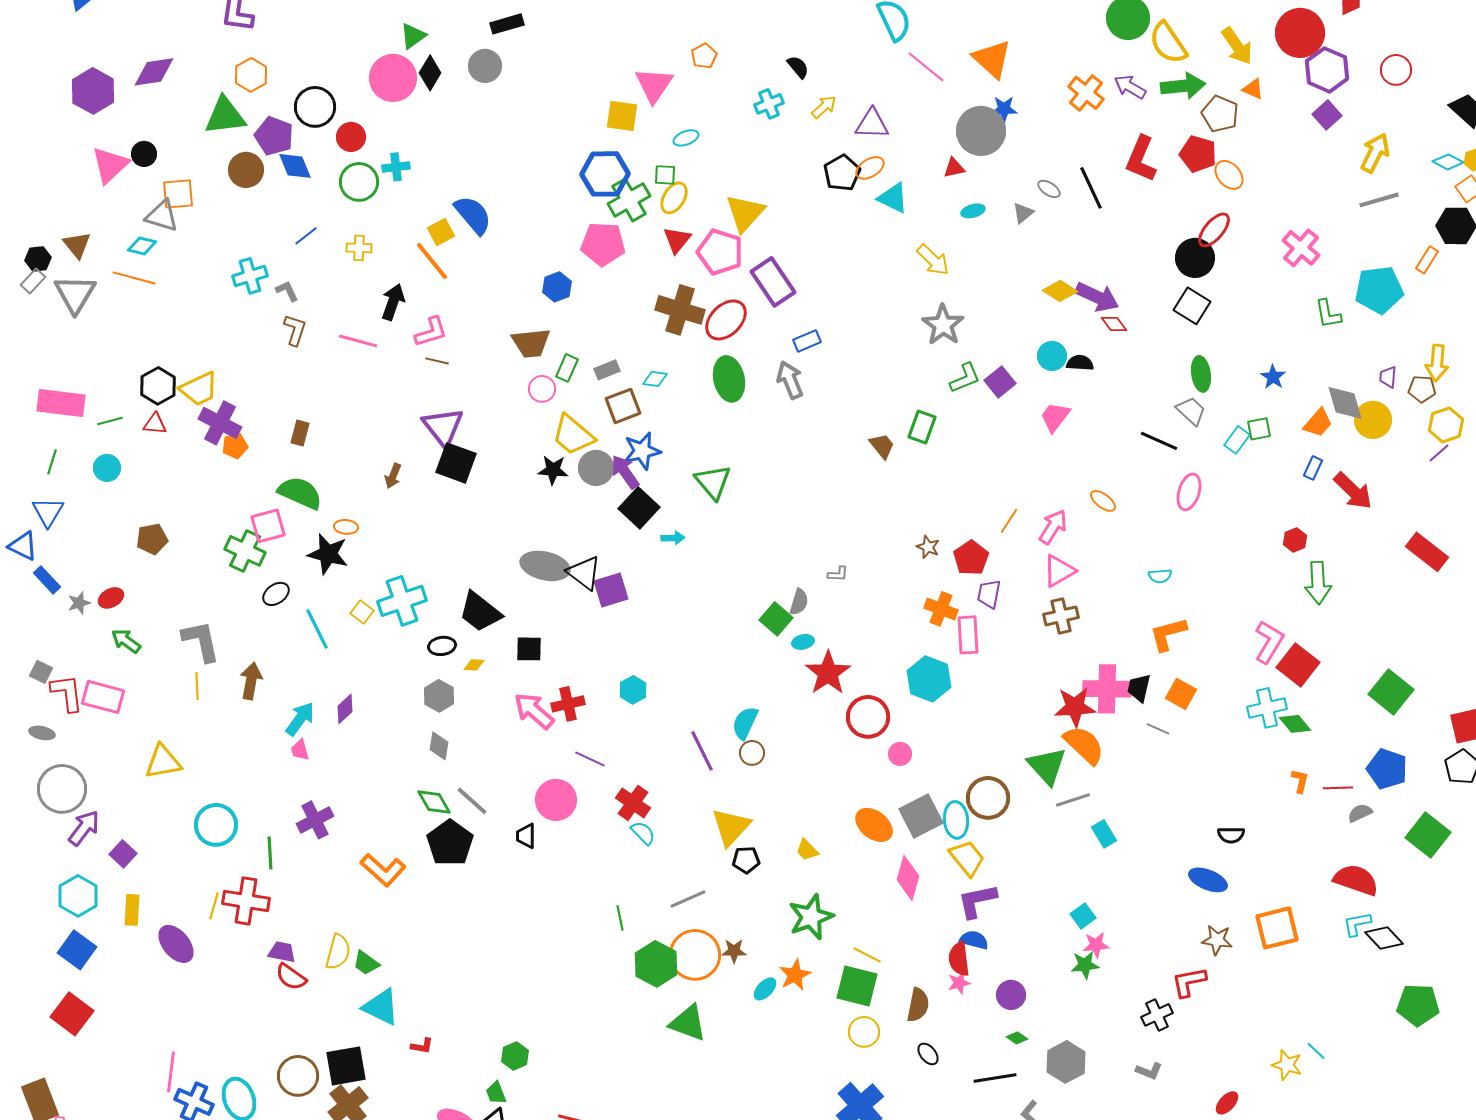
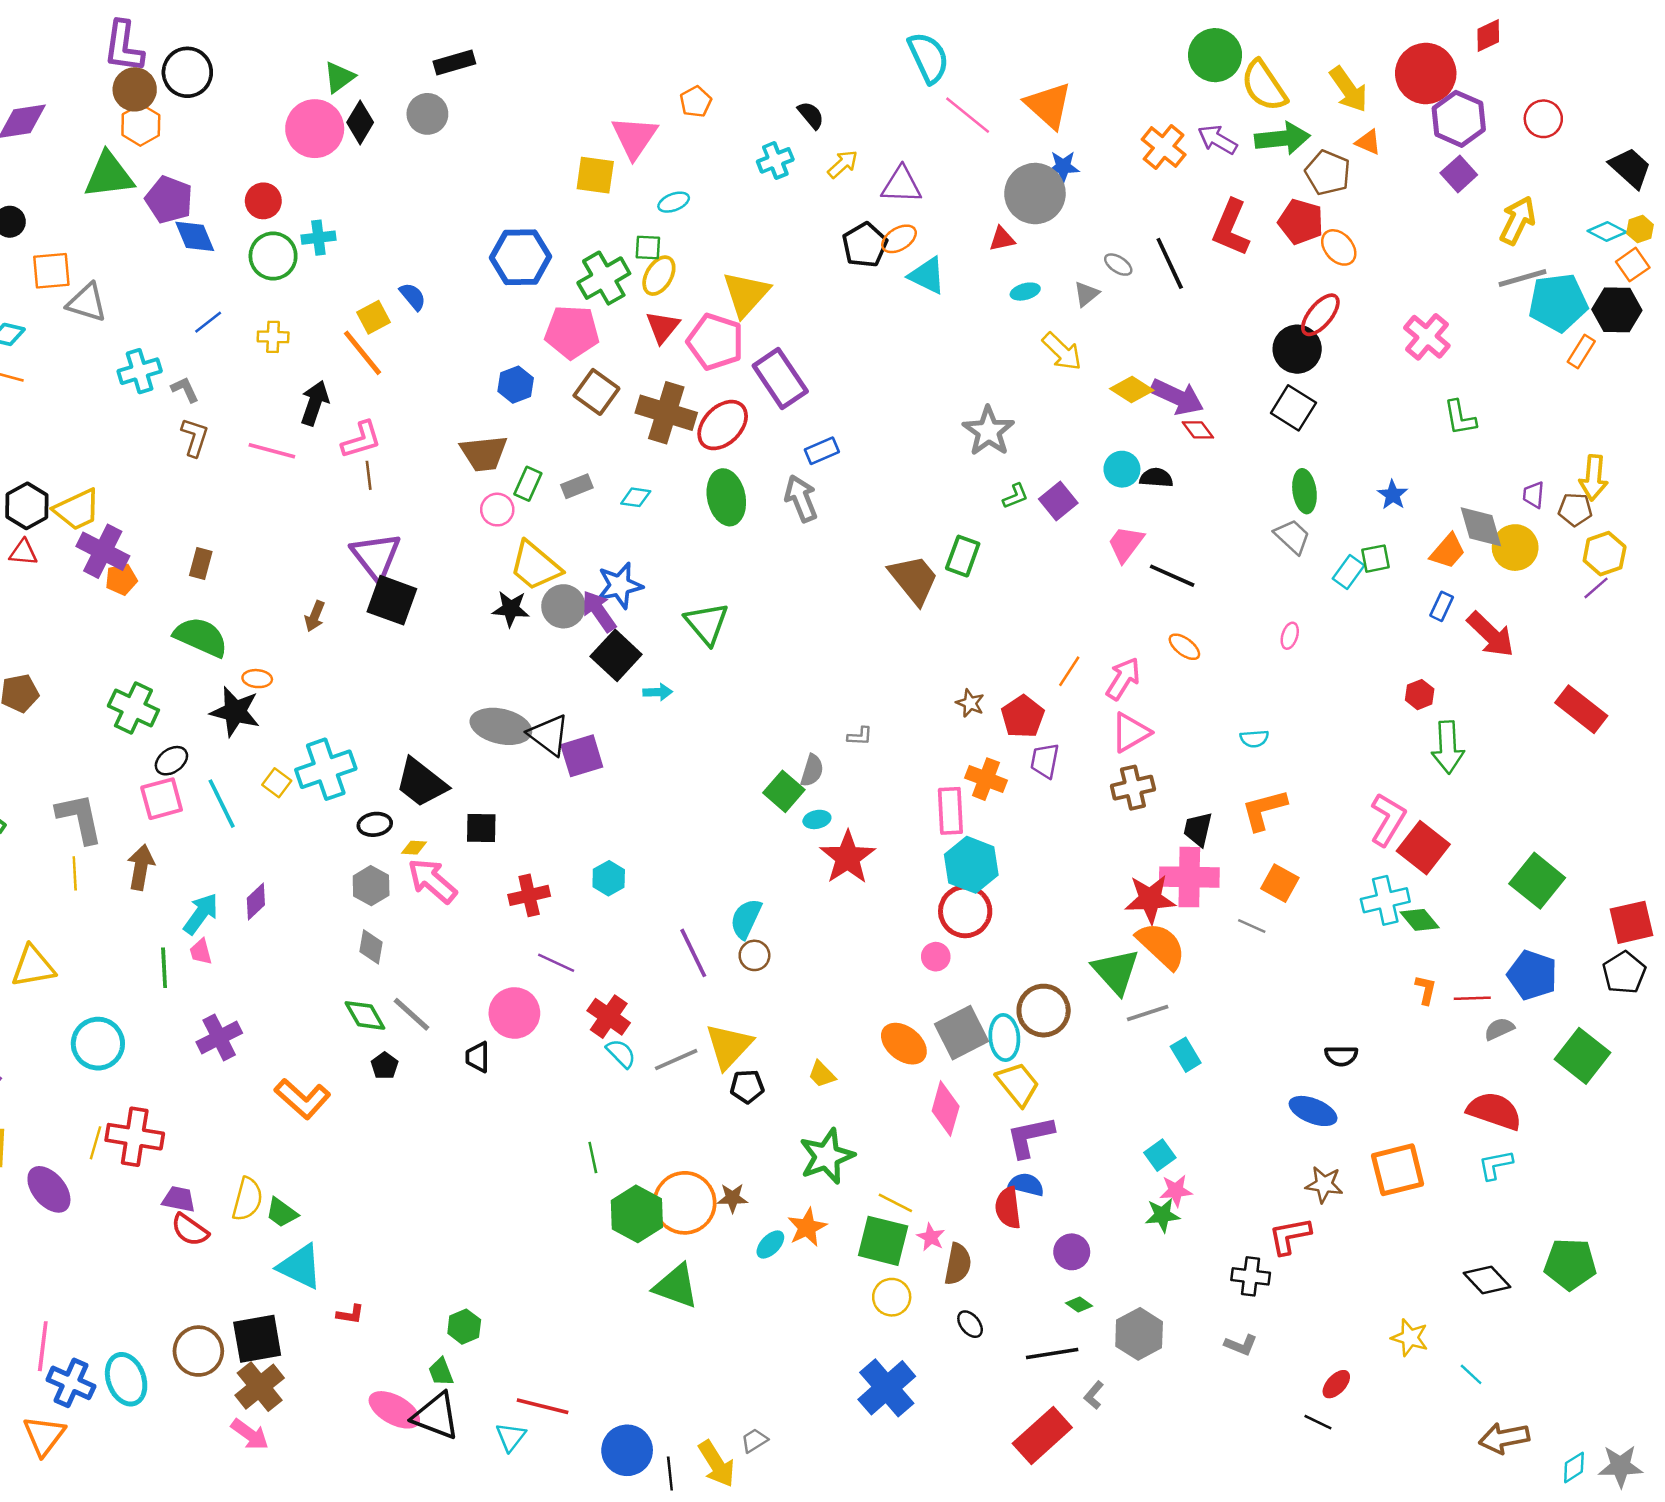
black circle: (315, 107) -> (187, 72), moved
brown circle: (246, 170) -> (135, 89), moved
blue hexagon: (605, 174) -> (521, 257), moved
blue semicircle: (473, 215) -> (413, 296), size x0.6
gray triangle: (162, 216) -> (87, 303), moved
yellow arrow: (933, 260) -> (1062, 352), moved
cyan pentagon: (1379, 290) -> (1558, 303), moved
brown line: (437, 361) -> (369, 475), turned 70
green L-shape: (965, 378) -> (1015, 496), size x0.7
brown square: (623, 406) -> (596, 392), moved, turned -33
black line: (1159, 441) -> (1172, 576), moved
brown trapezoid: (882, 446) -> (914, 579), size x1.6
pink ellipse: (1189, 492) -> (1290, 636), size x0.6
pink square: (268, 526) -> (162, 799), moved
pink rectangle: (968, 635) -> (950, 811), moved
black trapezoid: (1139, 688) -> (1198, 829), moved
pink arrow: (534, 711) -> (432, 881), moved
red circle: (868, 717) -> (965, 911), moved
black pentagon: (450, 843) -> (385, 1066), size x0.5
green line: (270, 853) -> (164, 968), moved
gray line: (688, 899) -> (676, 1060), moved
black diamond: (1384, 938) -> (1487, 1280), moved
pink star: (959, 983) -> (931, 1237), moved, turned -30
black cross: (1157, 1015) -> (1251, 1276), turned 32
cyan line: (1316, 1051) -> (1471, 1374), moved

